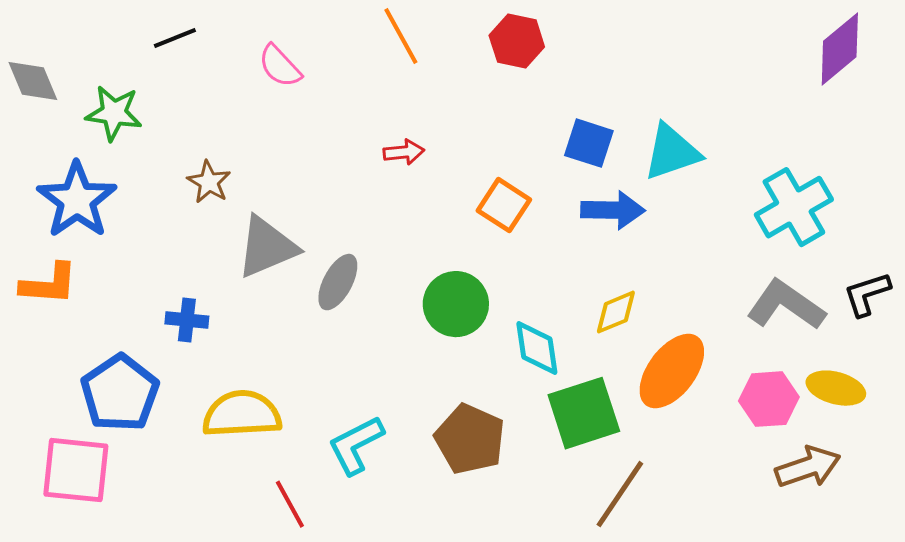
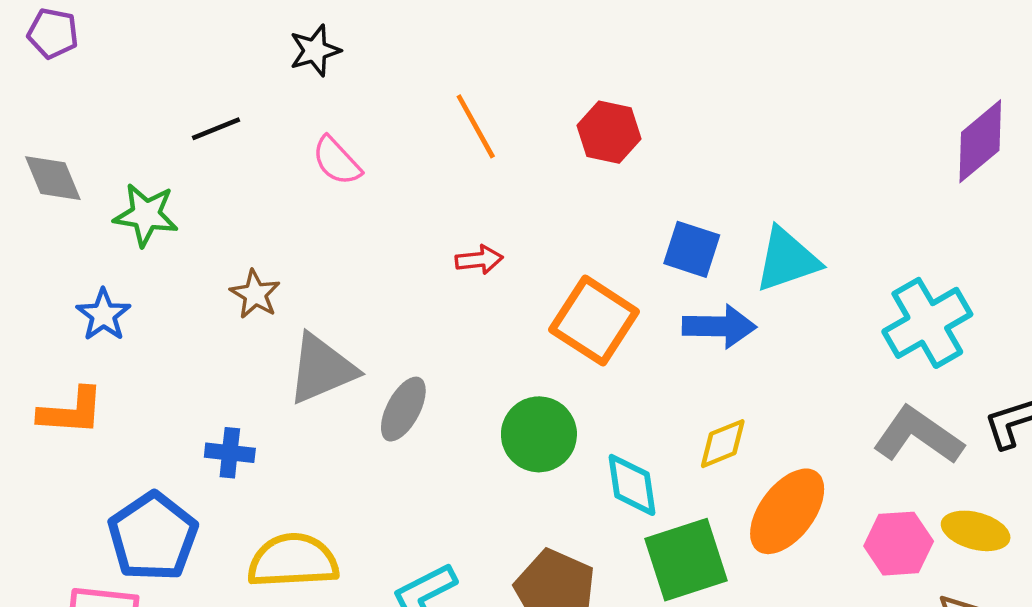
blue star: (77, 200) -> (103, 315), size x0.6
orange square: (504, 205) -> (594, 321), size x1.4

